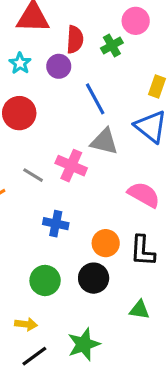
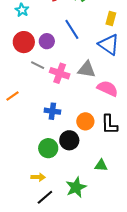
purple circle: (59, 66) -> (47, 41), moved
gray triangle: (104, 142) -> (87, 69), moved
gray line: (33, 175) -> (38, 65), moved
black circle: (94, 278) -> (69, 140), moved
green triangle: (139, 310) -> (101, 165), moved

